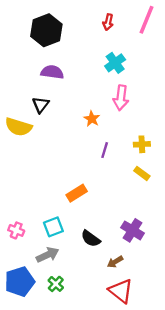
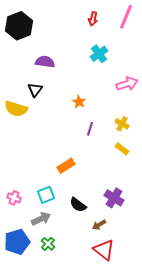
black hexagon: (46, 30) -> (19, 26), moved
pink arrow: (121, 98) -> (127, 84), moved, turned -115
yellow cross: (142, 144) -> (122, 124), turned 32

